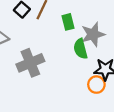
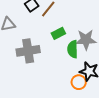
green rectangle: (68, 22) -> (58, 33), moved, turned 64

